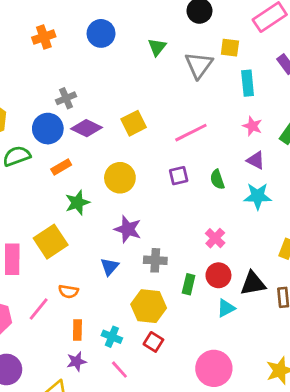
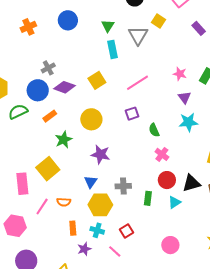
yellow square: (230, 48) -> (159, 21), turned 32
cyan rectangle: (248, 83) -> (113, 49), moved
purple triangle: (256, 160) -> (185, 97), turned 32
green semicircle: (217, 179) -> (154, 130), moved
gray cross: (155, 260) -> (123, 186), moved
green rectangle: (189, 284) -> (148, 198), moved
yellow hexagon: (149, 306) -> (100, 205), moved
pink line: (39, 309) -> (42, 207), moved
red square: (153, 342) -> (126, 231), turned 32
purple star: (76, 361) -> (84, 249), moved
pink circle: (214, 368) -> (170, 245), size x0.7
pink line: (119, 370) -> (115, 251), moved

